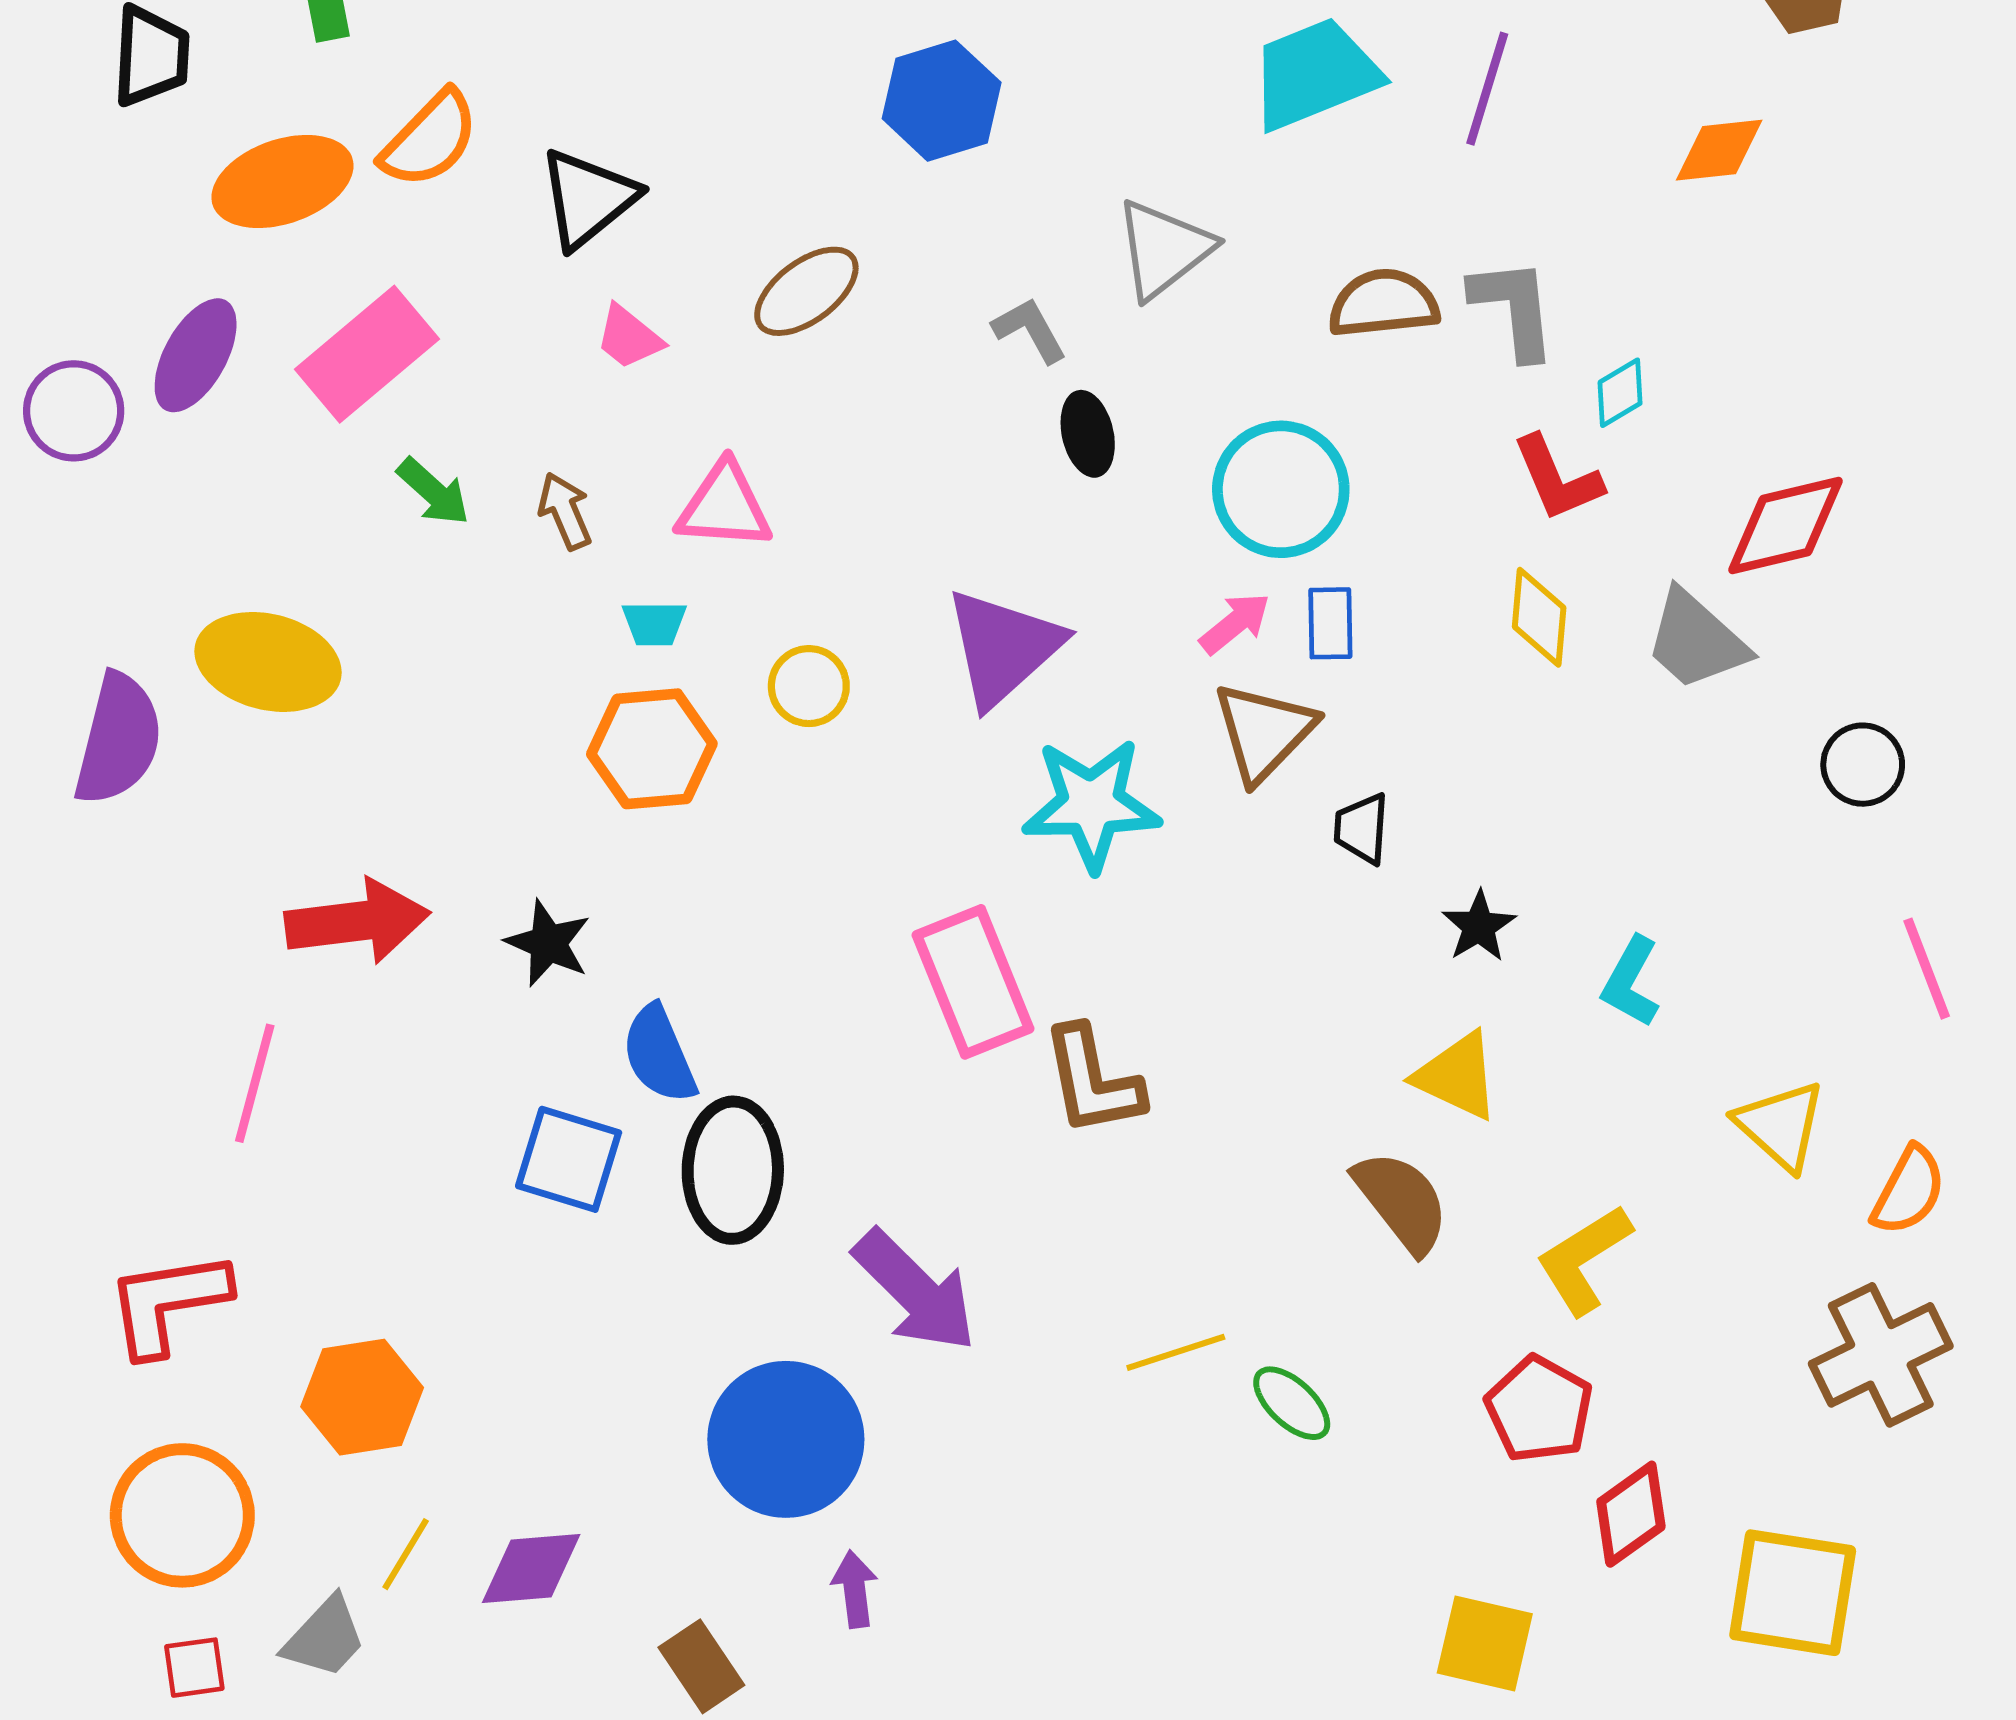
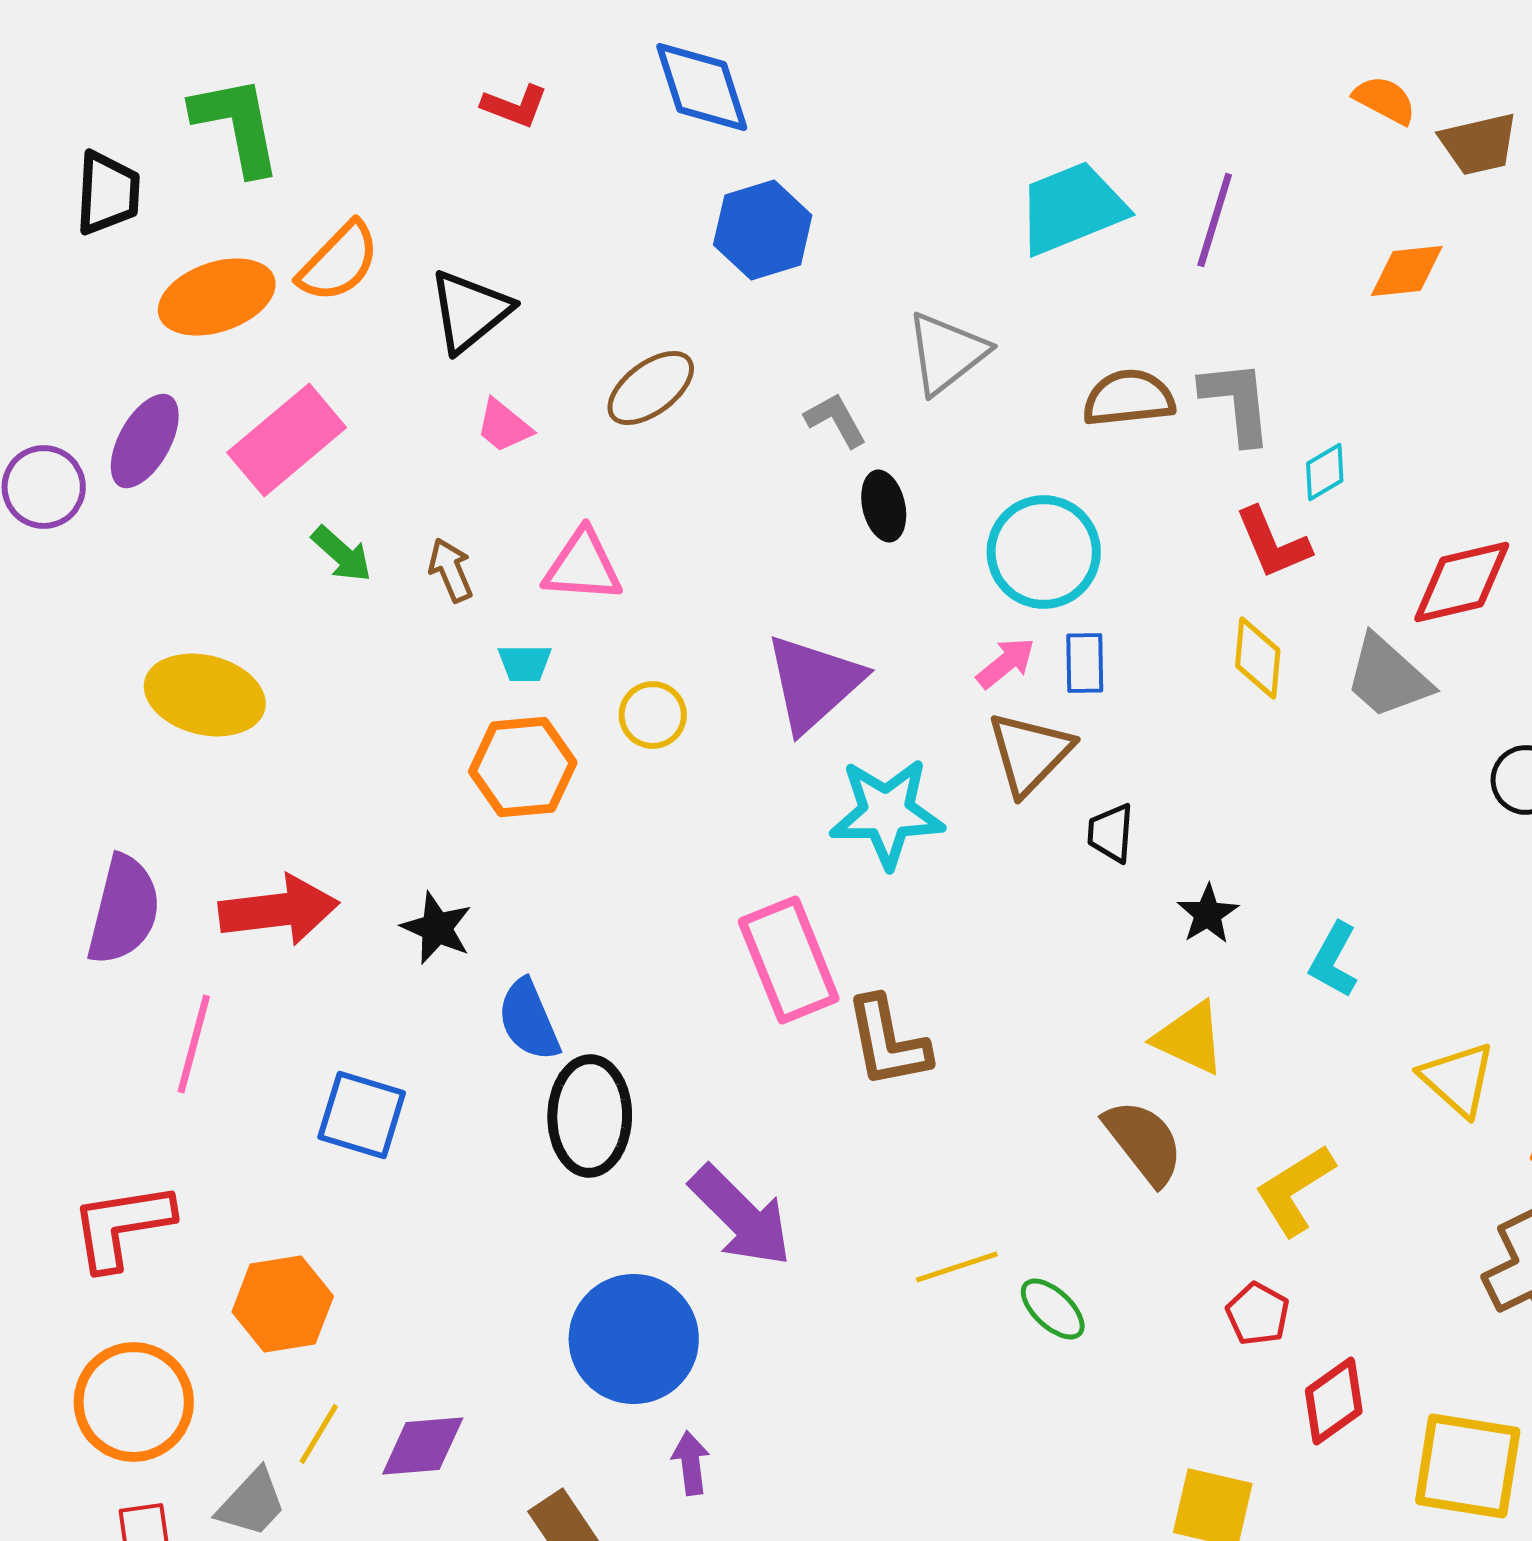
purple semicircle: (118, 739) -> (124, 910), moved
blue square: (569, 1159) -> (362, 1115), moved
red pentagon: (1539, 1409) -> (1258, 1314), size x0.7

